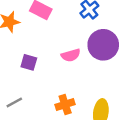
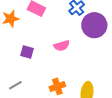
purple circle: (103, 45) -> (94, 25), moved

